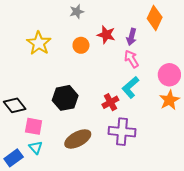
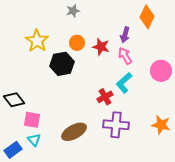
red star: (106, 35) -> (101, 47), moved
black hexagon: (65, 98) -> (62, 64), moved
orange star: (169, 100) -> (161, 125), moved, turned -30

